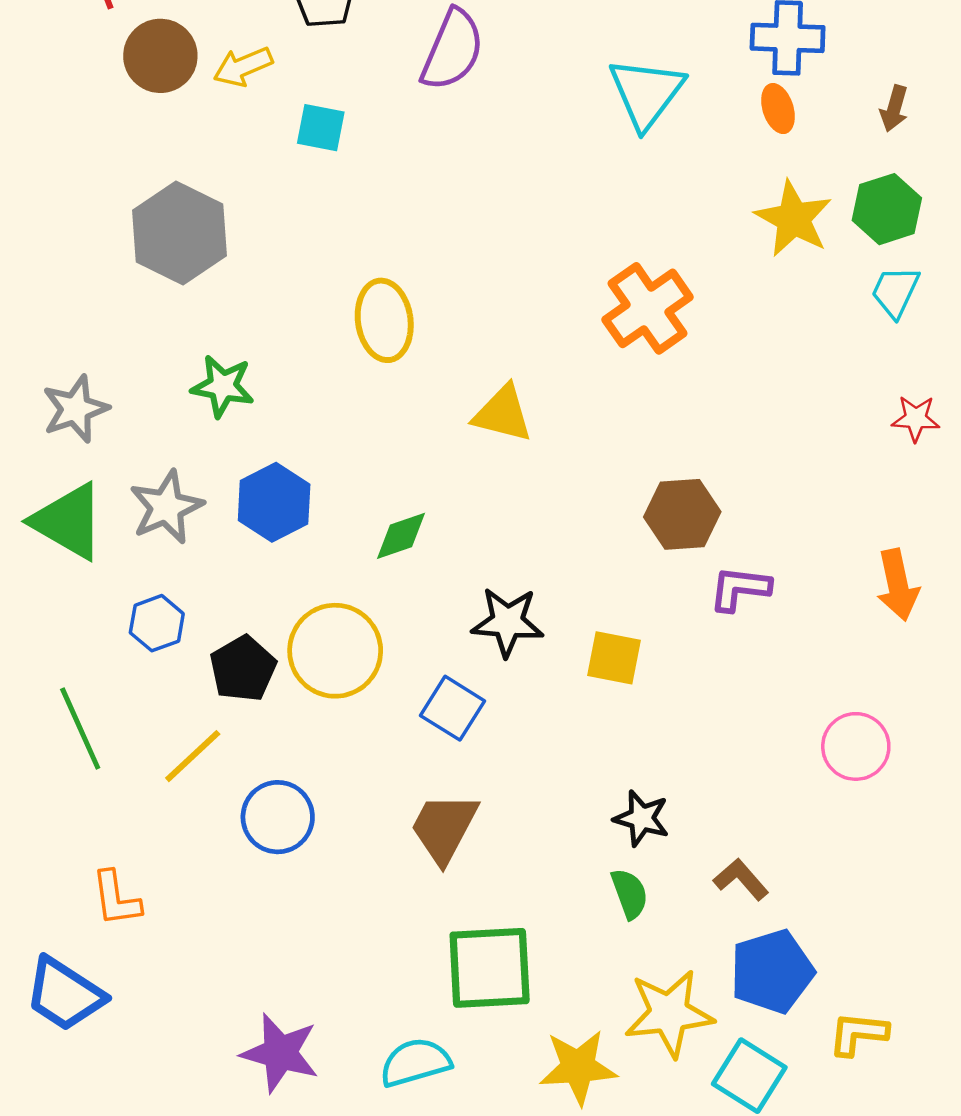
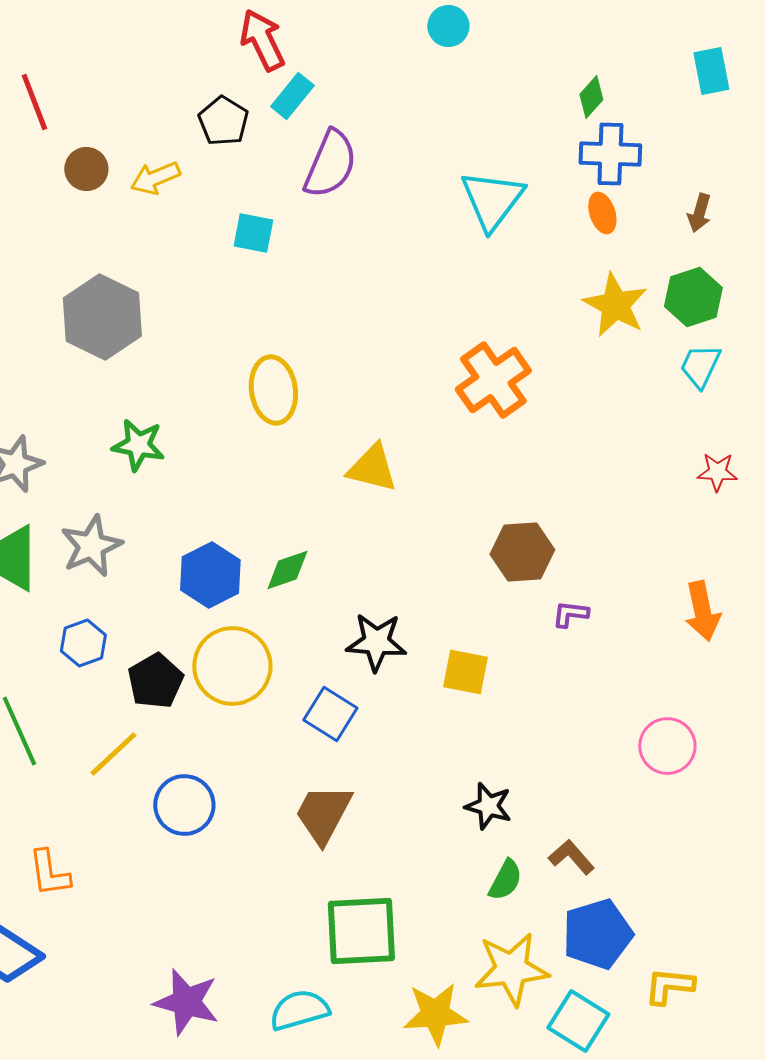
brown circle: (160, 56) -> (86, 169), size x0.7
cyan square: (321, 128) -> (253, 233), moved
blue hexagon: (274, 502) -> (210, 575), moved
purple L-shape: (740, 588) -> (570, 614), size x0.7
green semicircle: (630, 894) -> (505, 880), moved, turned 48

